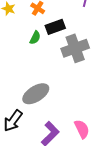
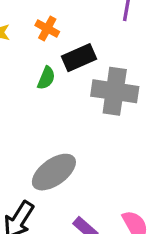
gray cross: (75, 48) -> (115, 91), turned 32

